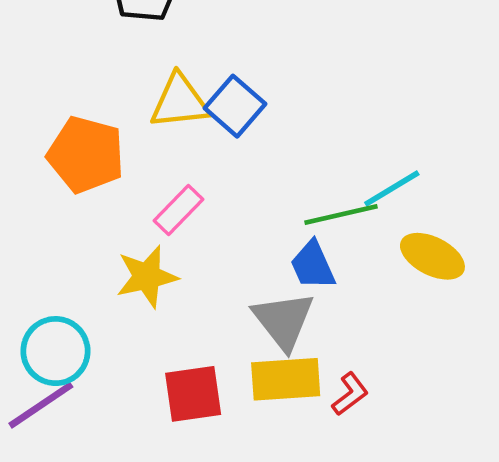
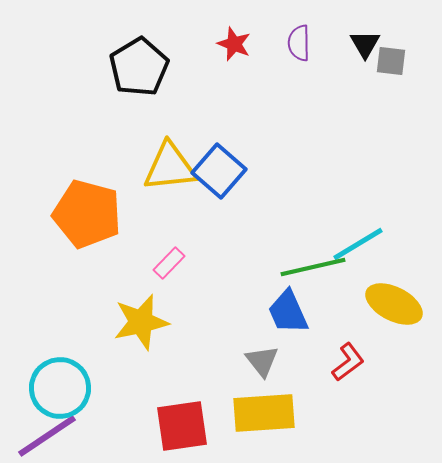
pink rectangle: (178, 210) -> (169, 263), size x0.7
gray triangle: (283, 321) -> (262, 361), size x0.6
red L-shape: (350, 394) -> (348, 362), moved

